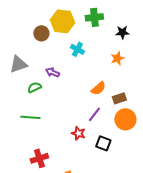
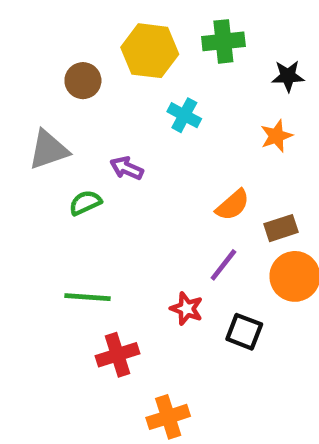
brown circle: (41, 33) -> (83, 81), moved
green line: (30, 117) -> (88, 297), moved
red cross: (39, 158) -> (117, 355), moved

